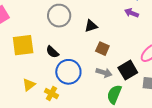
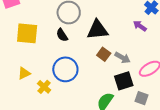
black triangle: (91, 26) -> (97, 30), size x1.6
black semicircle: (52, 52) -> (62, 35), moved
gray arrow: (104, 73) -> (122, 58), moved

